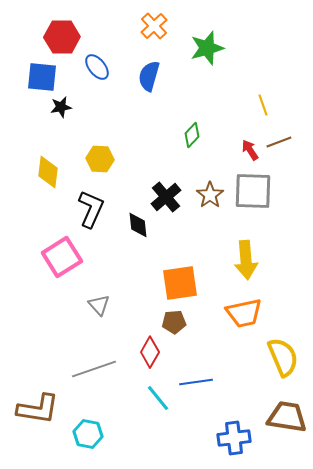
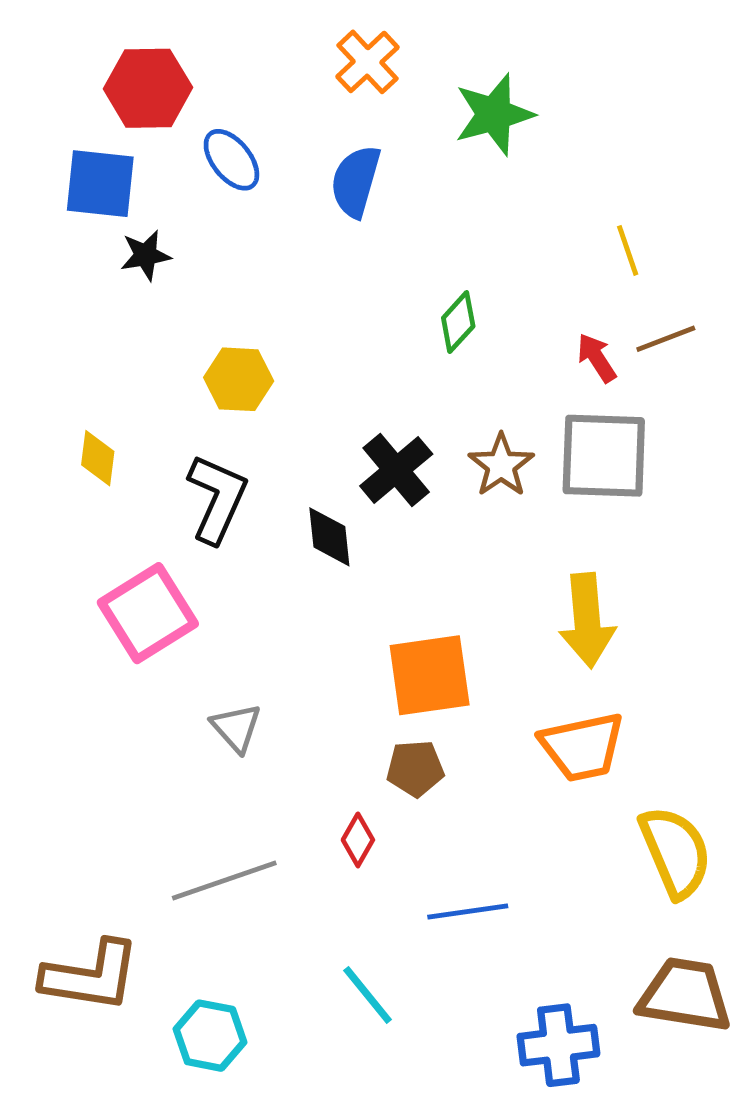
yellow diamond: (48, 172) -> (98, 458), moved, size x0.7
red diamond: (150, 352) -> (358, 840), size x0.7
cyan line: (158, 398) -> (368, 995), moved

